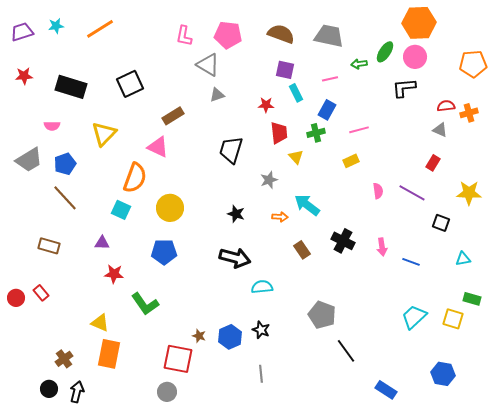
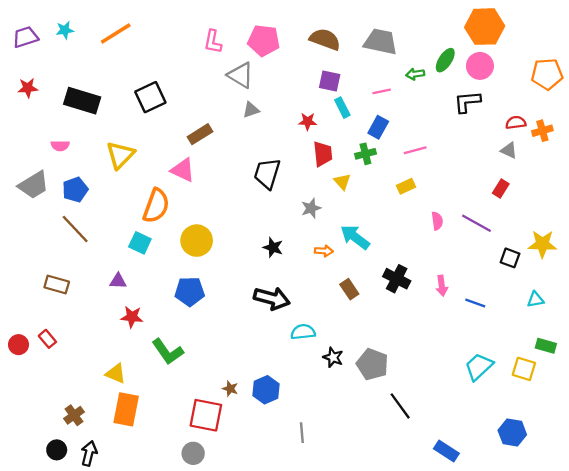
yellow star: (469, 193) -> (542, 244), moved
black star: (261, 330) -> (333, 357), moved

